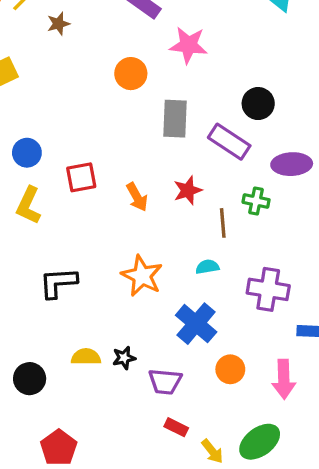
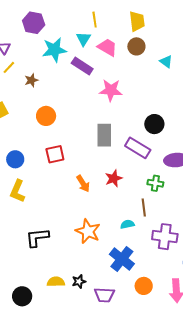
orange circle: (131, 74) -> (46, 116), moved
red square: (81, 177) -> (55, 154), moved
brown line: (223, 223) -> (144, 208), moved

